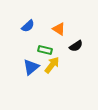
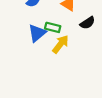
blue triangle: (31, 67) -> (37, 33), moved

